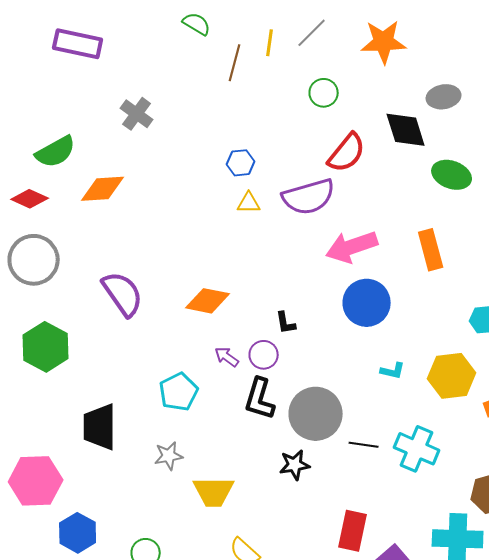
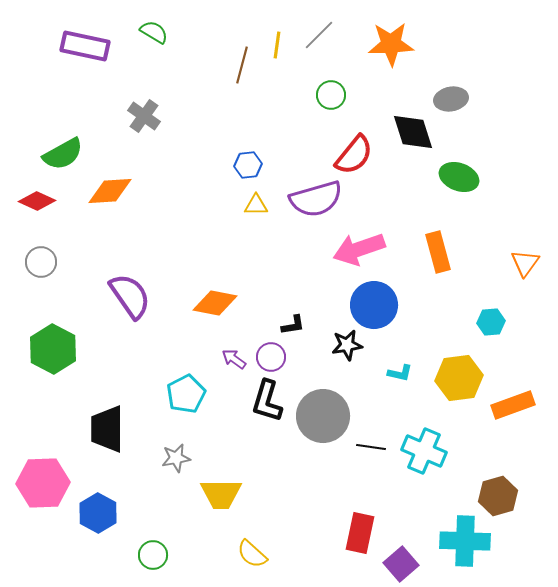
green semicircle: (197, 24) -> (154, 32), moved
gray circle: (34, 260) -> (41, 262), size x0.6
black L-shape: (286, 323) -> (293, 325), turned -90
black star: (295, 465) -> (347, 345), moved
blue hexagon: (78, 533) -> (98, 513), moved

